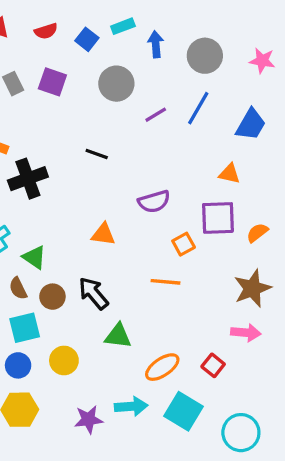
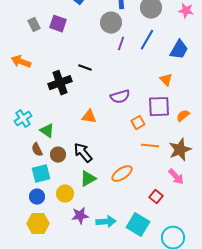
gray circle: (116, 84) -> (111, 23), moved
purple line: (156, 115) -> (121, 44), turned -40
orange triangle: (229, 174) -> (166, 80), turned 32
black cross: (28, 179) -> (60, 83), moved
orange line: (166, 282) -> (150, 146), moved
pink arrow: (246, 333) -> (176, 177), turned 42
green triangle: (118, 336) -> (88, 179), moved, turned -36
orange ellipse: (162, 367) -> (122, 174), moved
purple star: (89, 419) -> (80, 216), moved

